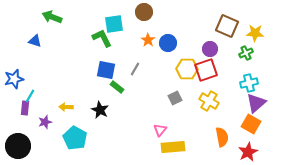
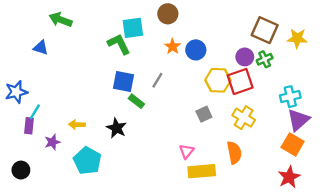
green cross: (246, 53) -> (265, 59), moved
orange semicircle: (222, 137) -> (234, 153), moved
black circle: (18, 146) -> (21, 170), size x0.6

